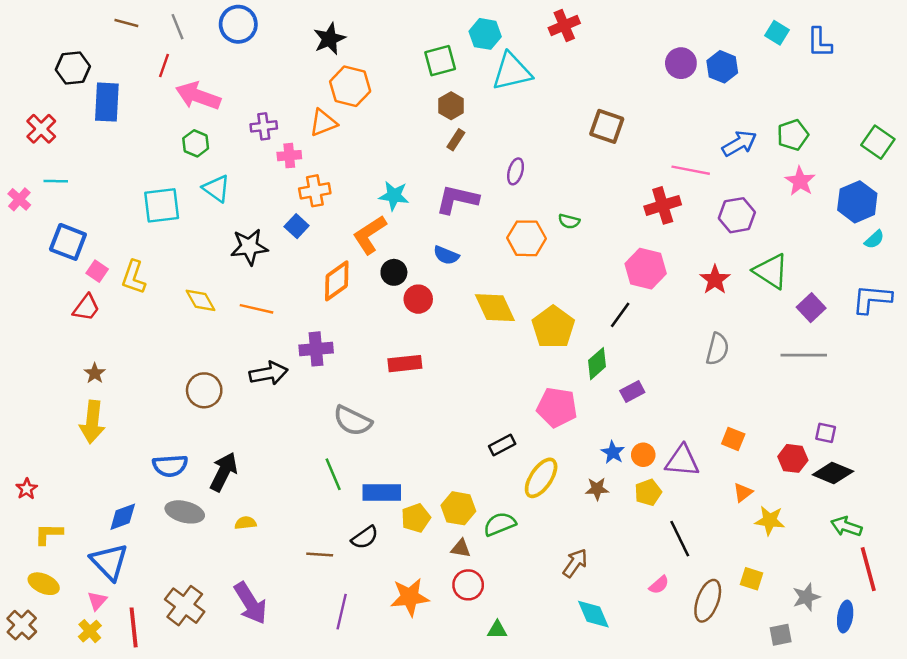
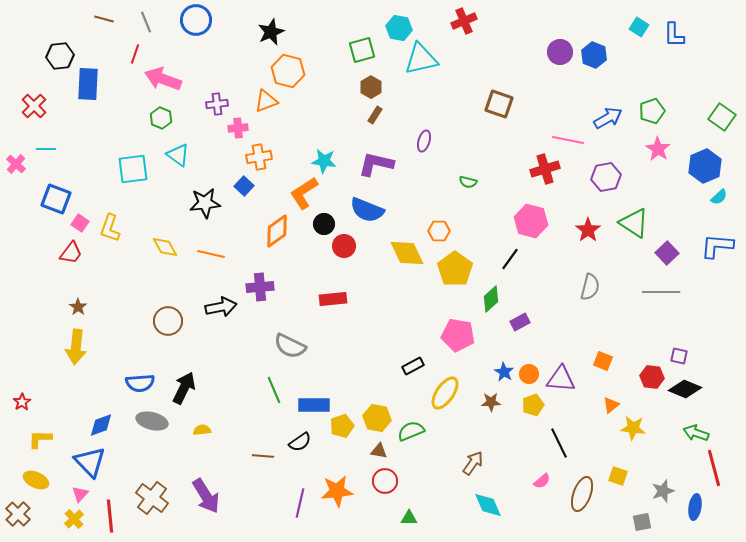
orange hexagon: (526, 238) -> (439, 231), moved, size x0.7
blue semicircle: (446, 255) -> (367, 210), size x1.6
purple line: (342, 612) -> (300, 503), moved

